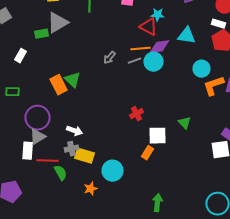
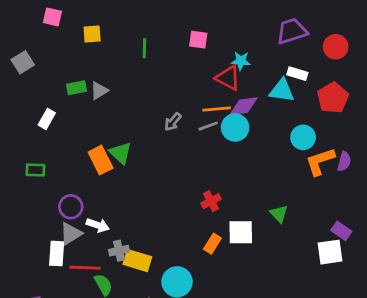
gray triangle: (58, 23) -> (99, 91), moved, size x0.6
white rectangle: (219, 24) -> (297, 74), moved
purple circle: (38, 118) -> (71, 207), size x0.7
white arrow: (75, 131) -> (98, 225), moved
orange rectangle: (148, 153) -> (212, 244), moved

